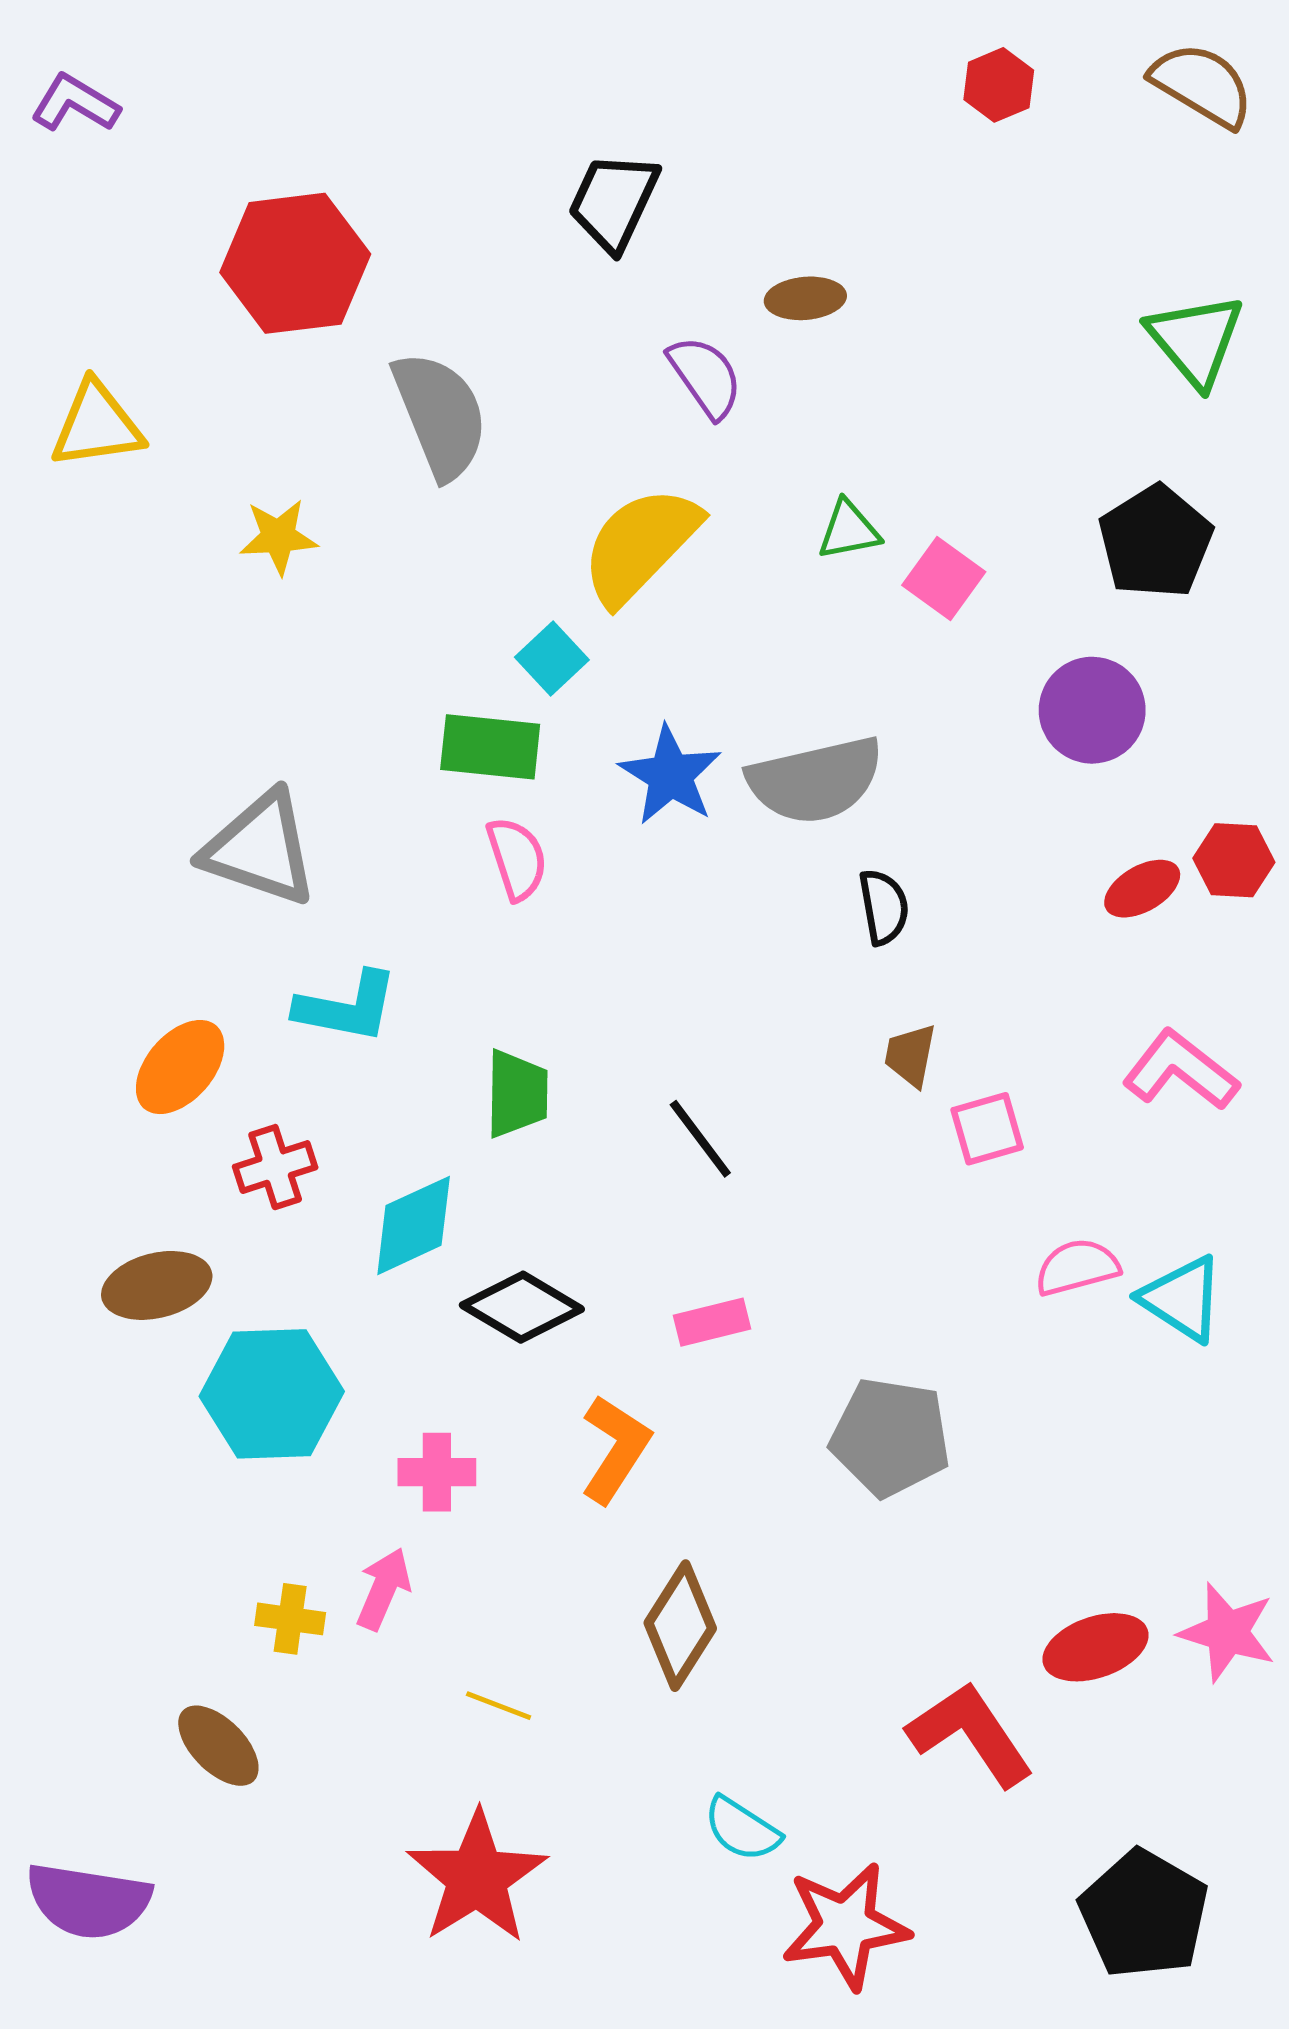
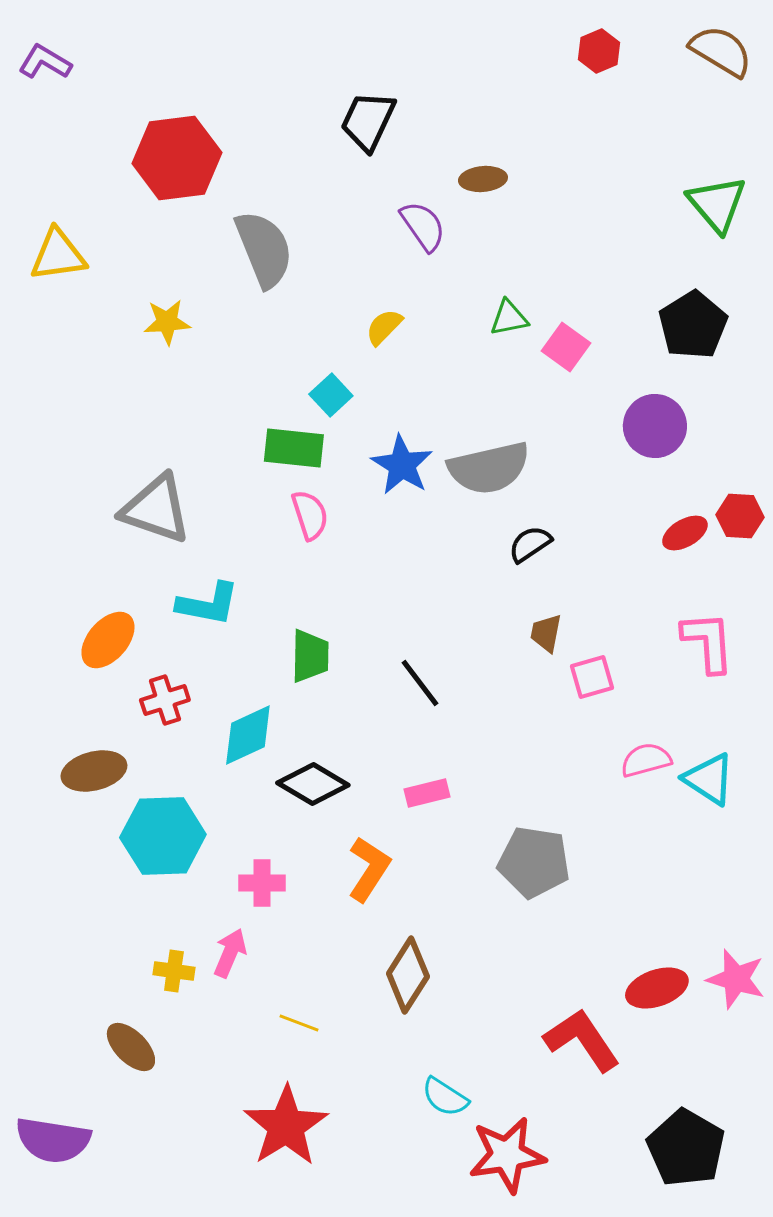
yellow semicircle: (640, 545) -> (384, 327), size x0.5
black semicircle: (884, 907) -> (530, 544), turned -114
pink L-shape: (1181, 1070) -> (708, 642), turned 48

